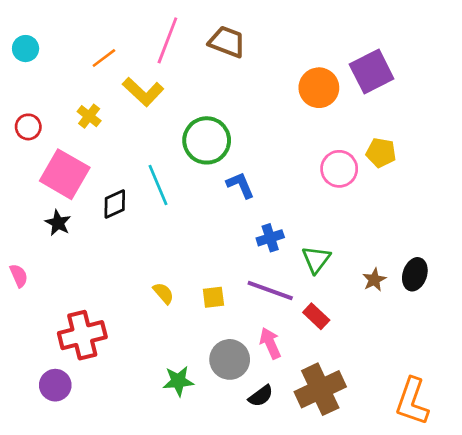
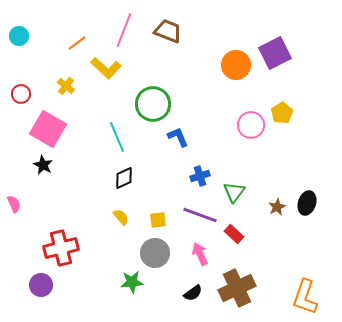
yellow pentagon: (381, 153) -> (282, 113), turned 30
black diamond: (115, 204) -> (124, 178), moved
gray circle: (230, 359) -> (155, 253), moved

